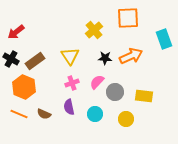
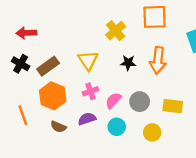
red arrow: (16, 32) -> (26, 33), turned 36
orange arrow: (131, 56) -> (158, 60), turned 120
pink semicircle: (97, 82) -> (113, 100), moved
orange hexagon: (24, 87) -> (53, 96), moved
purple semicircle: (69, 107) -> (87, 119), turned 84
orange line: (19, 114) -> (23, 115), moved, turned 48

